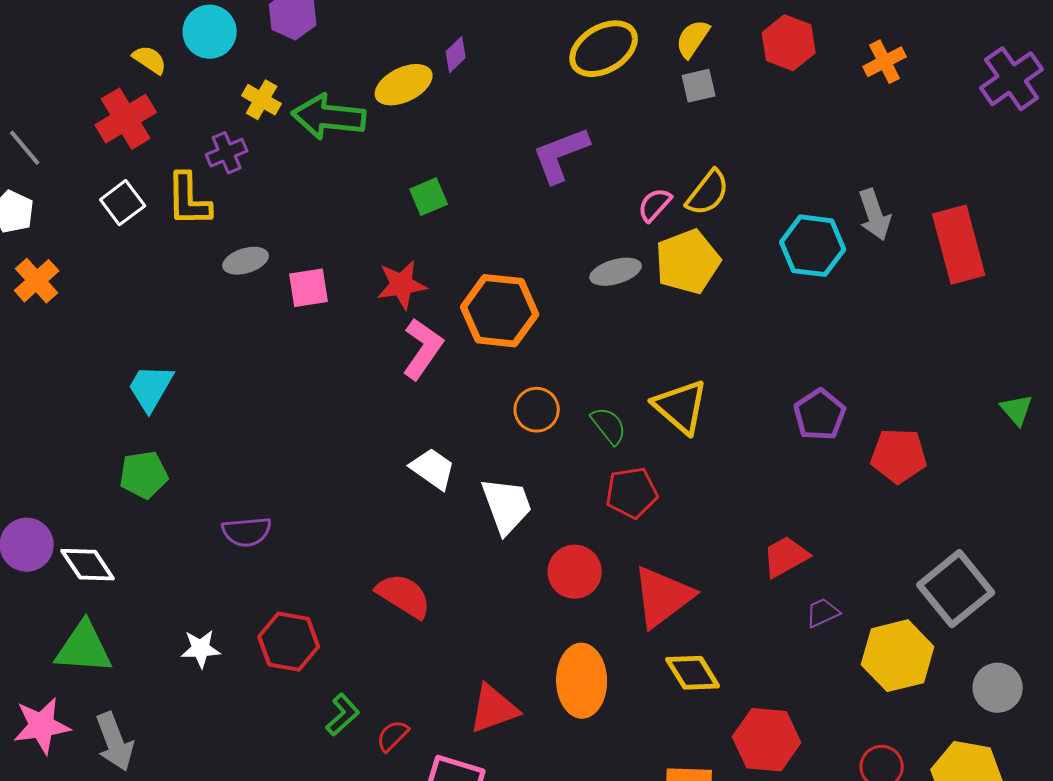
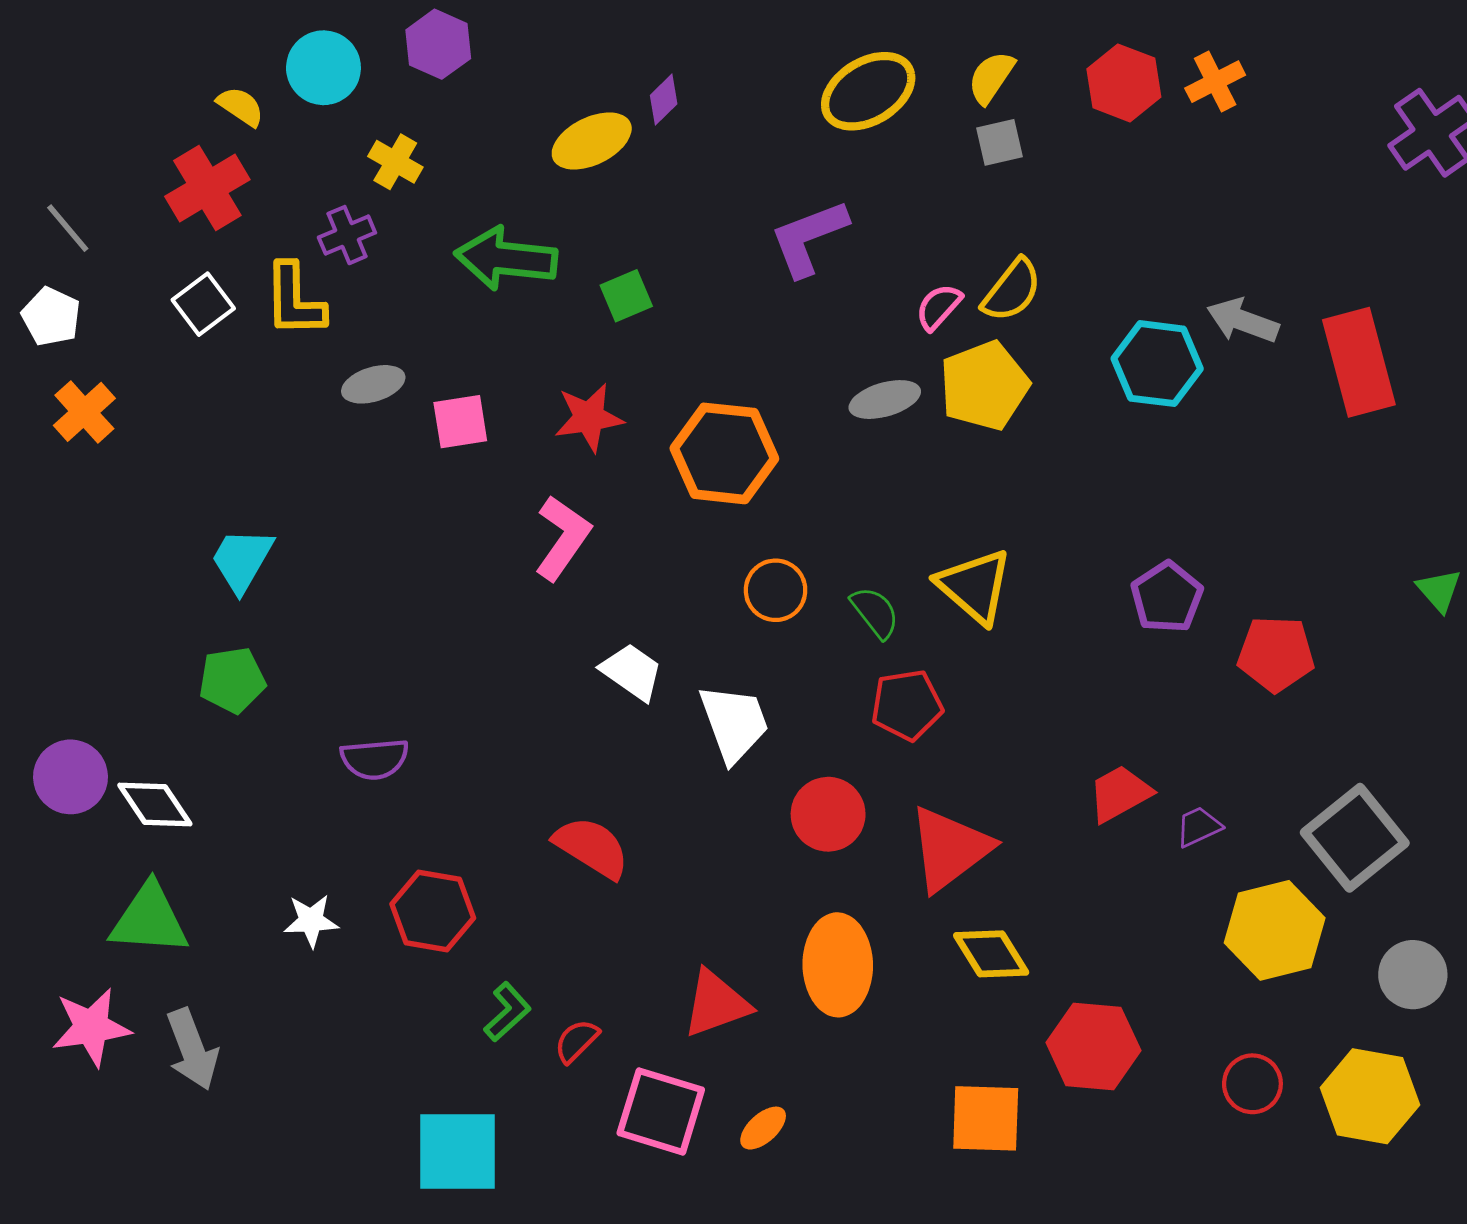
orange cross: (885, 62) -> (1215, 82), moved
green arrow: (329, 117) -> (506, 259), moved
gray arrow: (875, 215) -> (1243, 321), turned 129
pink L-shape: (423, 349) -> (563, 538), moved
purple trapezoid: (823, 613) -> (1199, 827), moved

